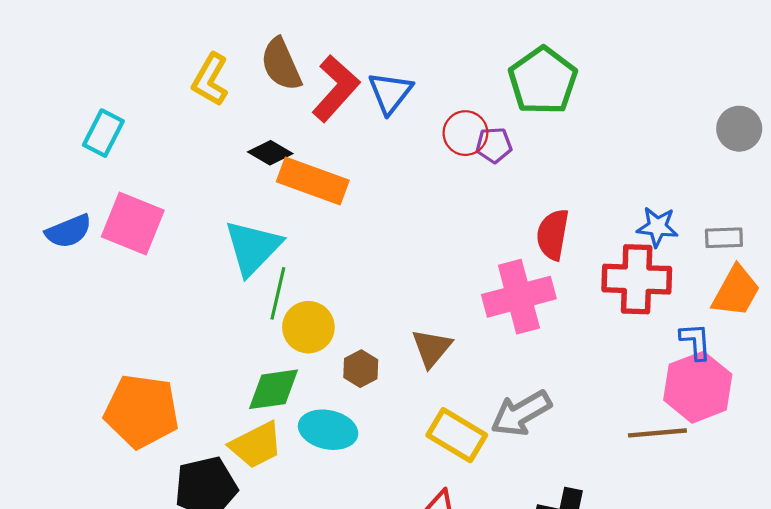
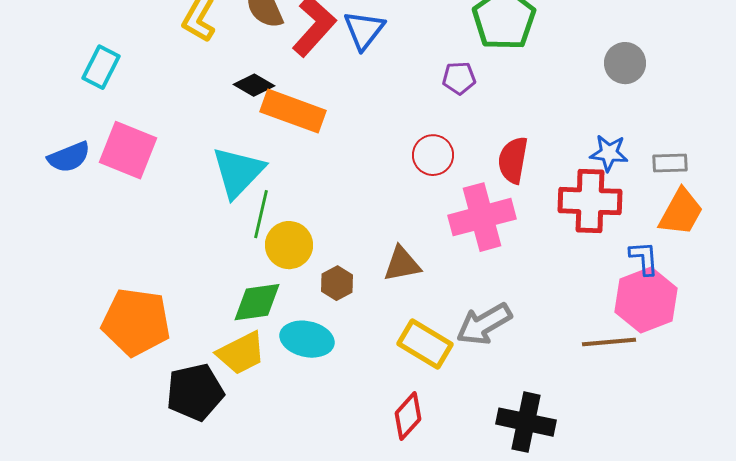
gray circle: (739, 129) -> (625, 63), moved
red circle: (465, 133) -> (433, 155), moved
brown triangle: (432, 348) -> (402, 264), turned 39

